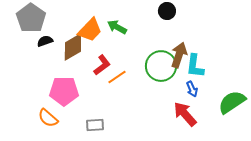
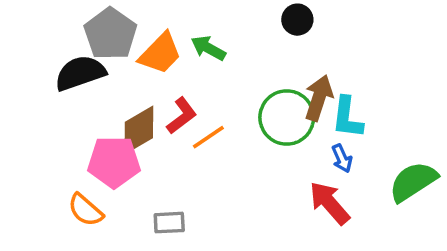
gray pentagon: (31, 18) -> (110, 34), moved
black semicircle: (45, 41) -> (80, 73), size x1.8
brown diamond: (73, 47) -> (139, 130), moved

